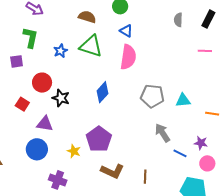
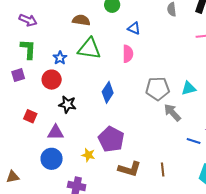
blue triangle: (126, 31) -> (134, 28), moved
pink semicircle: (128, 57) -> (128, 54), size x0.7
red circle: (42, 83) -> (52, 80), moved
gray arrow: (163, 133) -> (172, 113), moved

